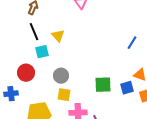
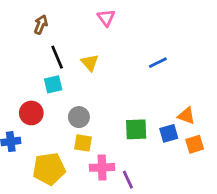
black line: (34, 32) -> (57, 57), moved
yellow triangle: (58, 36) -> (90, 63), moved
blue line: (132, 43) -> (158, 63), moved, turned 32

